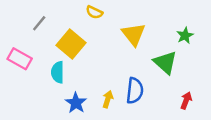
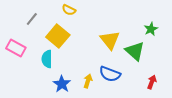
yellow semicircle: (94, 12) -> (69, 10), moved
yellow triangle: (133, 34) -> (110, 40), moved
blue semicircle: (135, 91) -> (110, 74), turned 105

